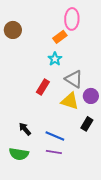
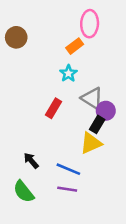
purple circle: (91, 96) -> (106, 111), moved
yellow triangle: (70, 101) -> (91, 143), moved, turned -42
black rectangle: (87, 124) -> (97, 124), moved
green semicircle: (19, 154) -> (24, 192), turned 42

